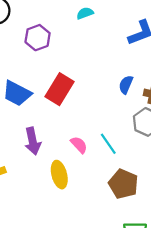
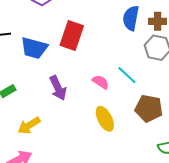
blue semicircle: (126, 85) -> (131, 18), size x1.4
yellow ellipse: (59, 175) -> (105, 119), moved

